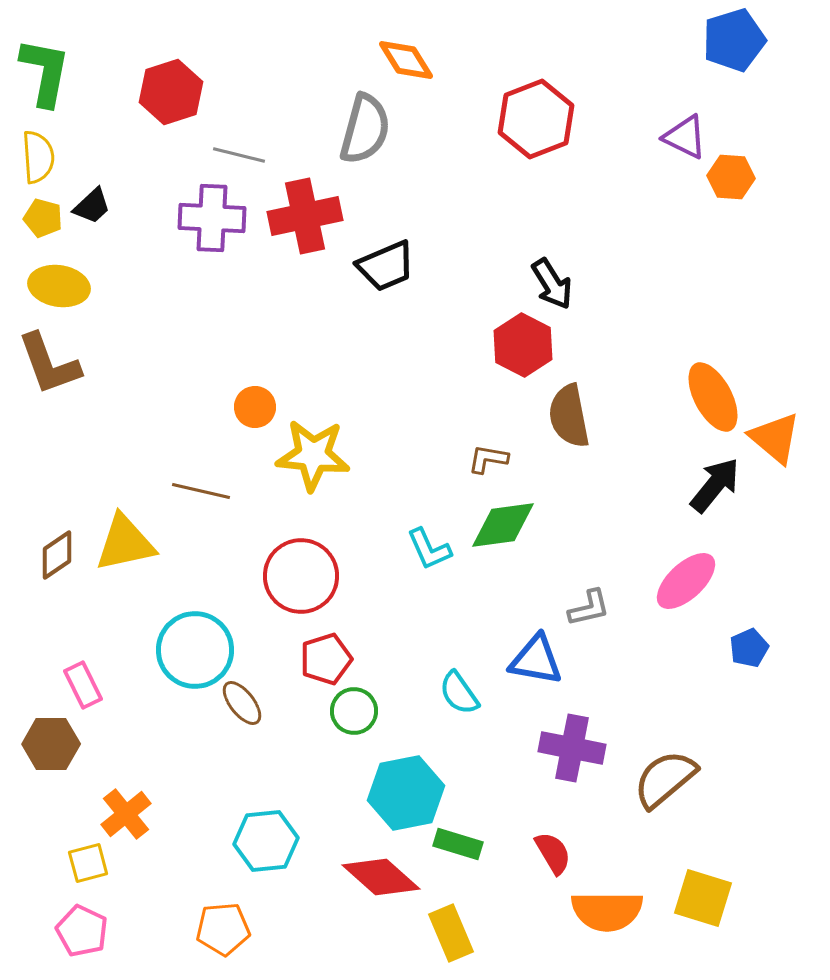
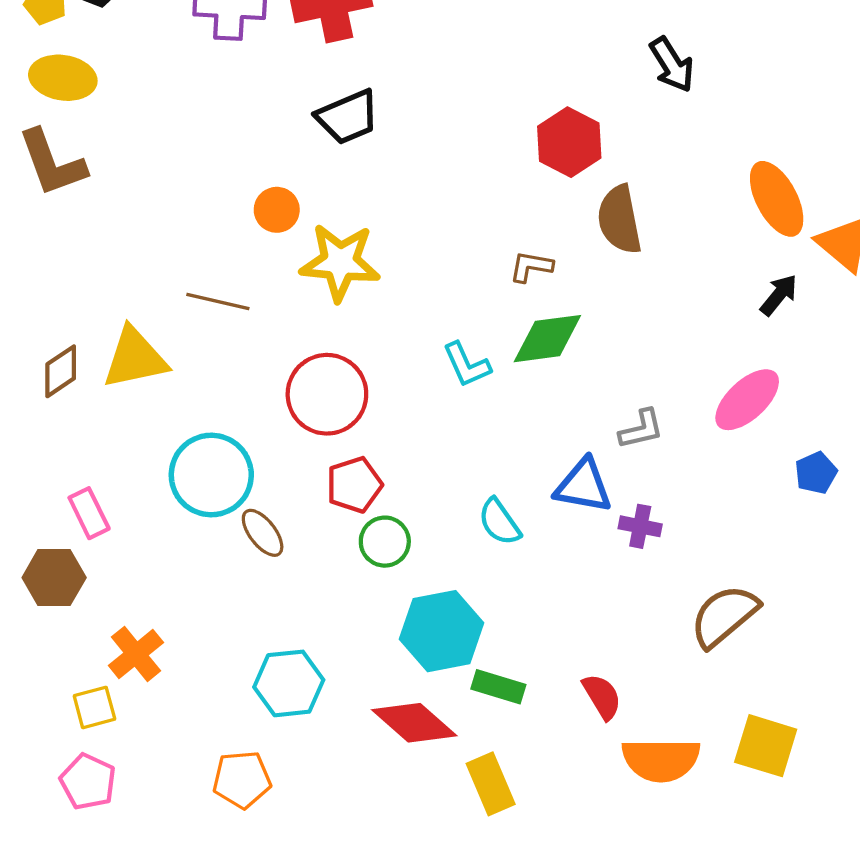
black trapezoid: (386, 266) -> (348, 117), moved
black arrow: (552, 284) -> (672, 65), moved
black arrow: (715, 485) -> (779, 295), size x0.7
purple cross: (572, 748) -> (640, 526), moved, size x0.6

